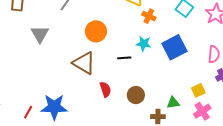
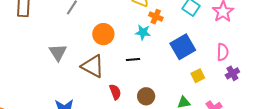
gray triangle: (40, 34) -> (58, 52), moved
cyan star: (144, 44) -> (143, 32), moved
yellow square: (198, 90) -> (198, 76), moved

